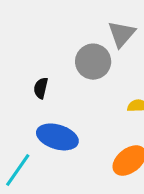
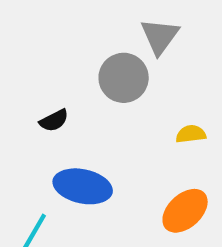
black semicircle: (41, 88) -> (54, 120), turned -125

